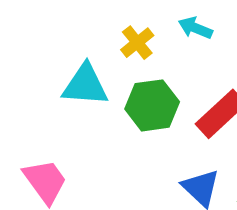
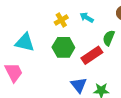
cyan triangle: (85, 85) -> (25, 42), moved

